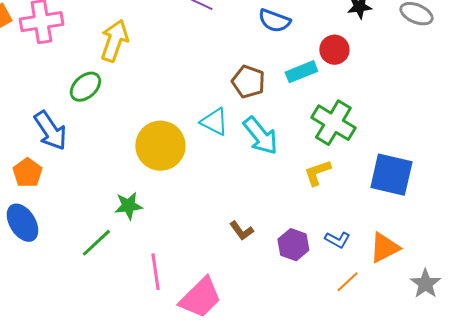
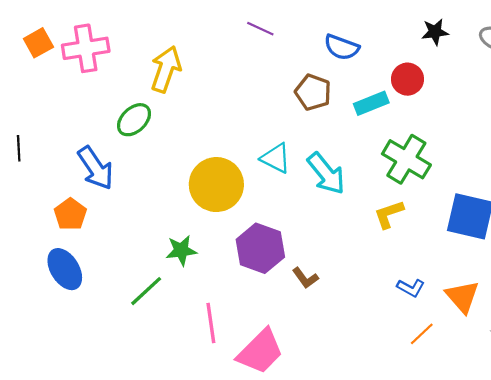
brown pentagon: (248, 82) -> (313, 92), moved
purple hexagon: (293, 245) -> (260, 248), moved, size x1.4
orange triangle: (384, 248) -> (462, 297), turned -44

